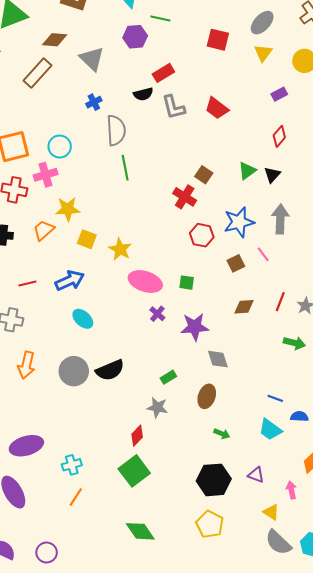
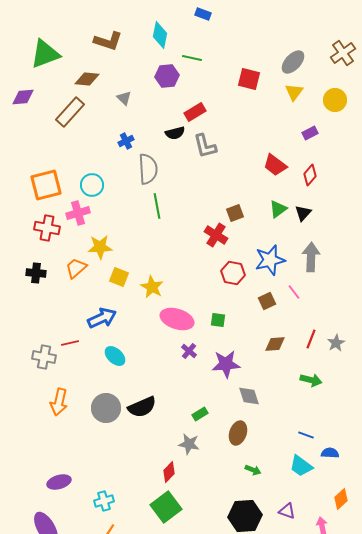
gray triangle: (92, 59) -> (124, 98), size x0.6
red trapezoid: (217, 108) -> (275, 165), moved
brown square: (204, 175) -> (235, 213), turned 36
red line: (27, 284) -> (70, 343), moved
green arrow: (294, 343) -> (311, 380), moved
purple ellipse: (26, 446) -> (59, 482), size x0.7

